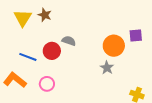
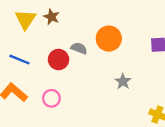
orange circle: (114, 46) -> (109, 39), moved
blue line: (28, 57) -> (20, 60), moved

